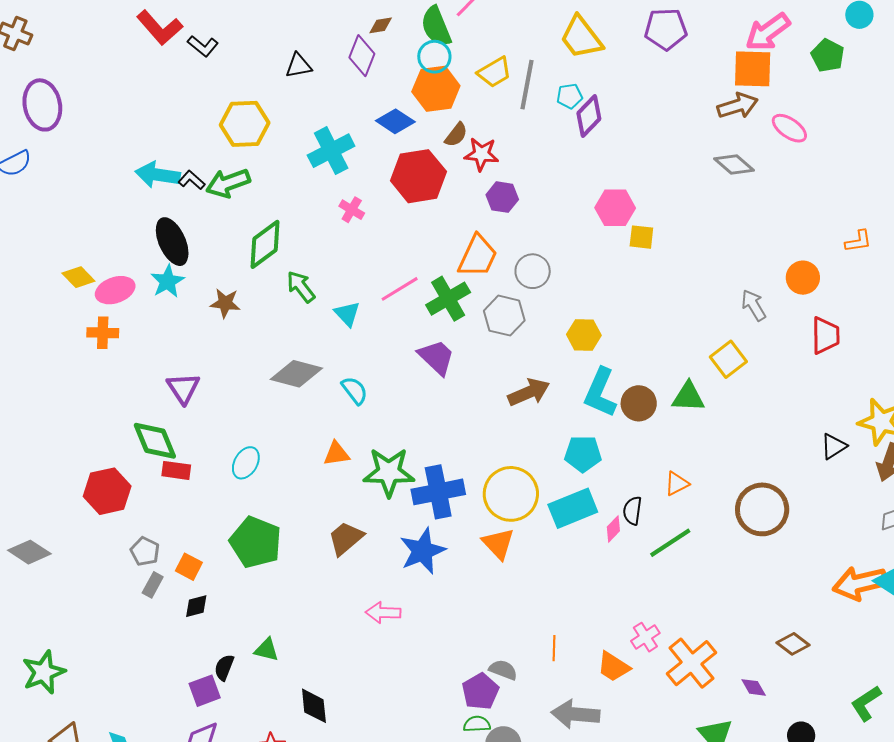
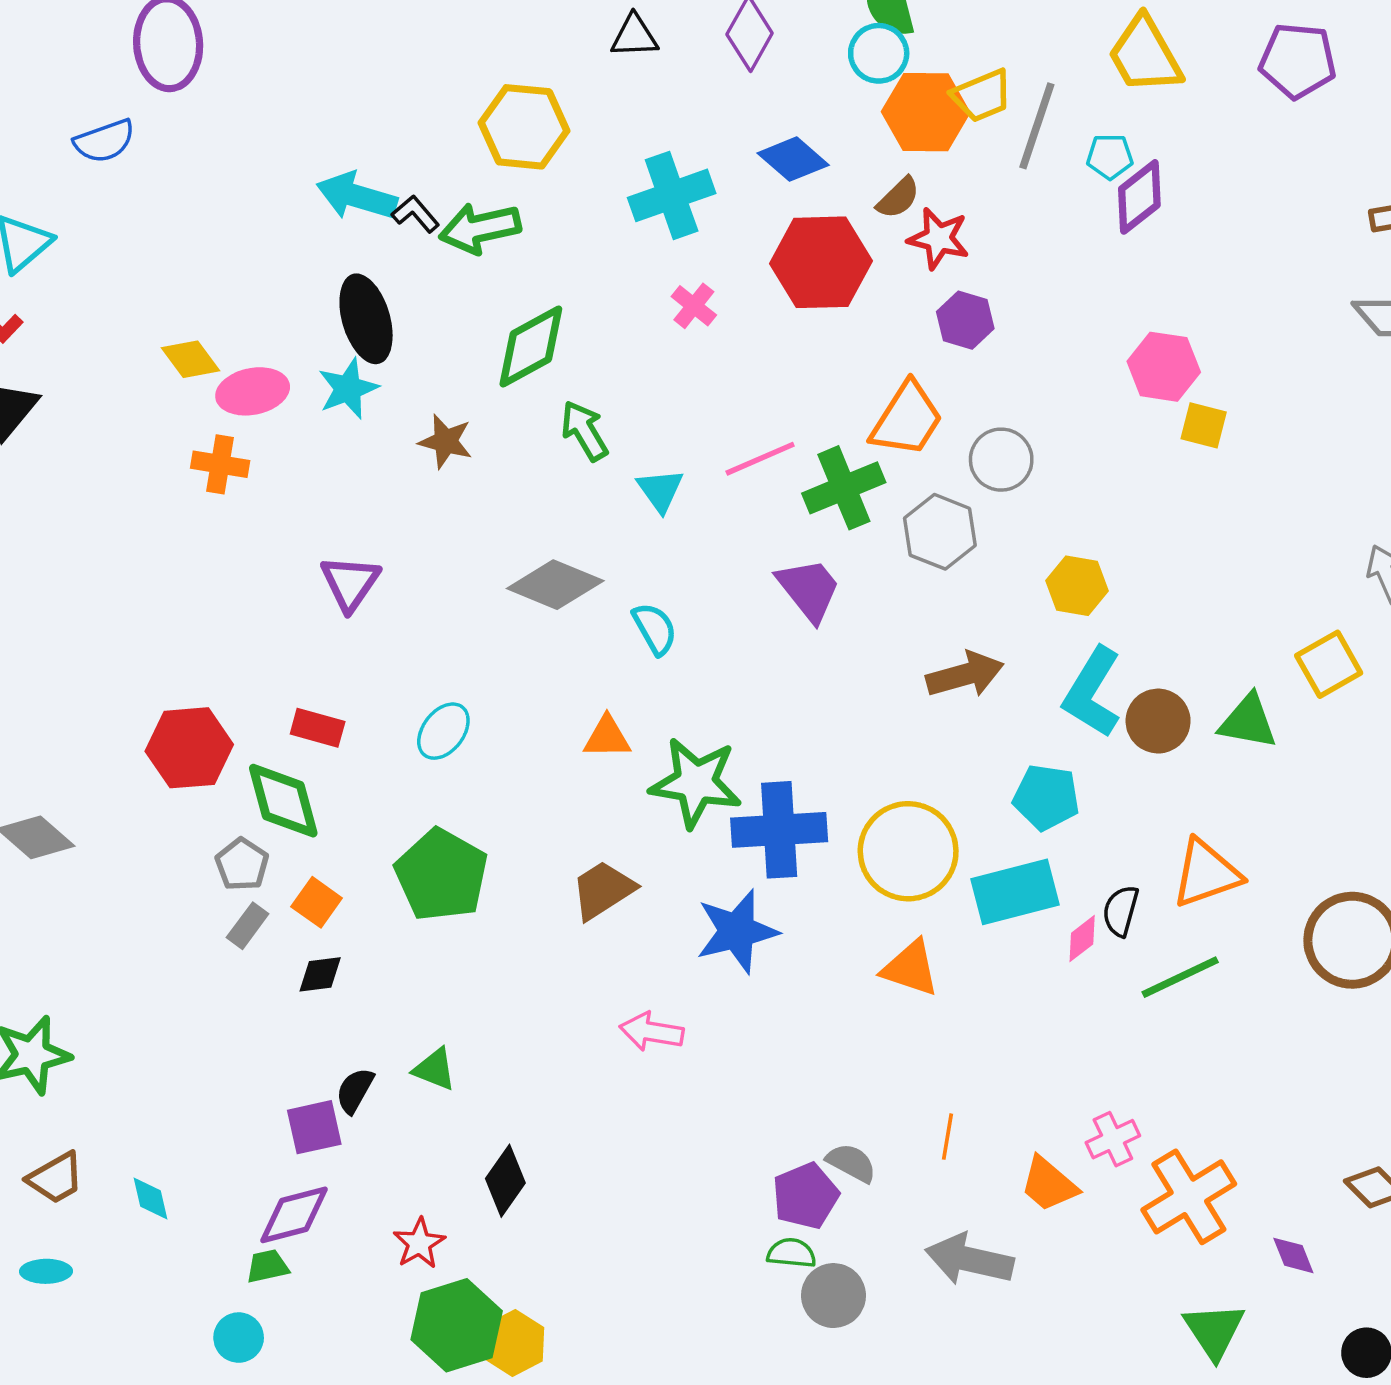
orange hexagon: (436, 89) -> (926, 112), moved
green diamond: (155, 441) -> (283, 801), moved
orange triangle: (677, 484) -> (1206, 873), size x1.6
orange triangle: (498, 544) -> (910, 968), moved, turned -36
black diamond: (314, 706) -> (505, 1181), turned 33

